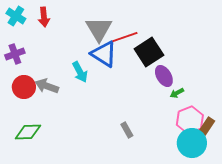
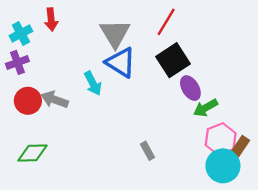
cyan cross: (16, 16) -> (21, 33), moved, turned 30
red line: (125, 37) -> (166, 22), moved, turned -40
green arrow: (177, 93) -> (206, 108), size x1.5

